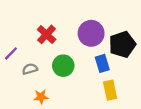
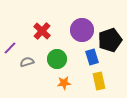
orange star: (41, 97) -> (64, 83), moved

